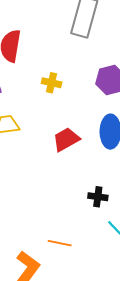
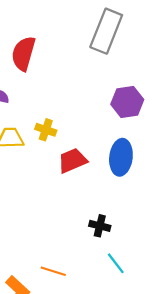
yellow cross: (52, 83) -> (46, 130), moved

